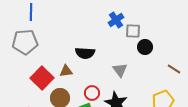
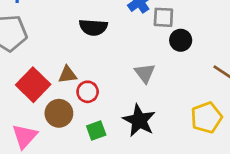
black semicircle: (85, 53) -> (93, 27), moved
red circle: (92, 93) -> (88, 92), moved

